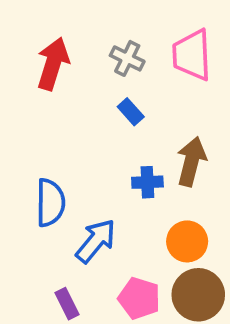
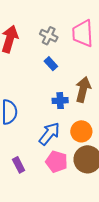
blue arrow: (96, 241) -> (49, 134), moved

